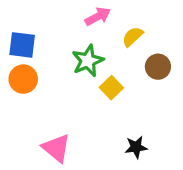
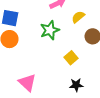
yellow square: (111, 88) -> (71, 58), moved

